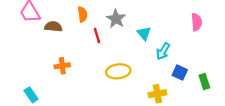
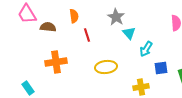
gray star: (116, 19) -> (116, 17), moved
orange cross: (62, 66) -> (56, 62), size x1.5
blue square: (180, 72) -> (161, 68), turned -32

